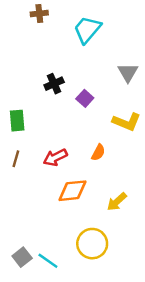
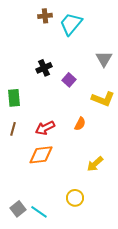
brown cross: (39, 14) -> (45, 16), moved
orange diamond: (72, 191) -> (41, 155), moved
yellow circle: (92, 244) -> (75, 198), size x0.7

